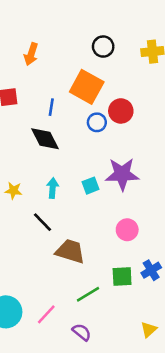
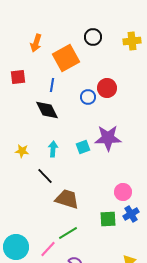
orange square: (87, 87) -> (66, 58), moved, turned 32
pink circle: (127, 230) -> (123, 192), moved
green line: (88, 294) -> (68, 233), moved

